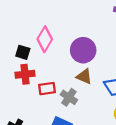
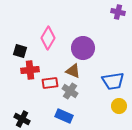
black square: (23, 52) -> (20, 51), moved
brown triangle: (84, 76) -> (73, 71), moved

